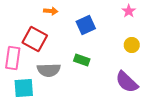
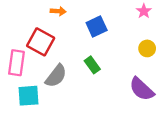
green rectangle: (82, 60) -> (92, 65), turned 35
gray semicircle: (49, 70) -> (56, 76), turned -50

